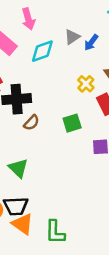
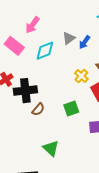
pink arrow: (28, 19) -> (33, 25), turned 54
green triangle: (18, 168) -> (51, 148), moved

